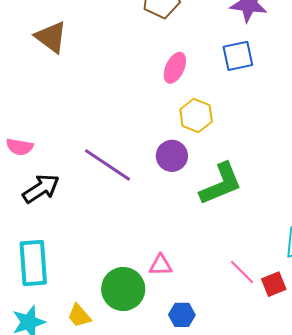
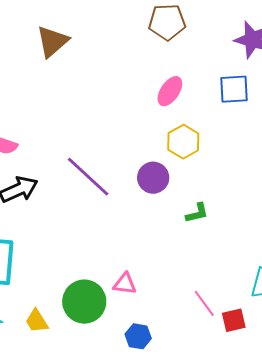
brown triangle: (51, 37) -> (52, 41), turned 33
green L-shape: (221, 184) -> (197, 213), size x0.5

